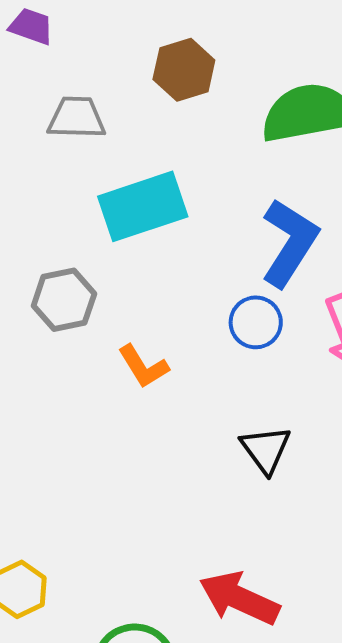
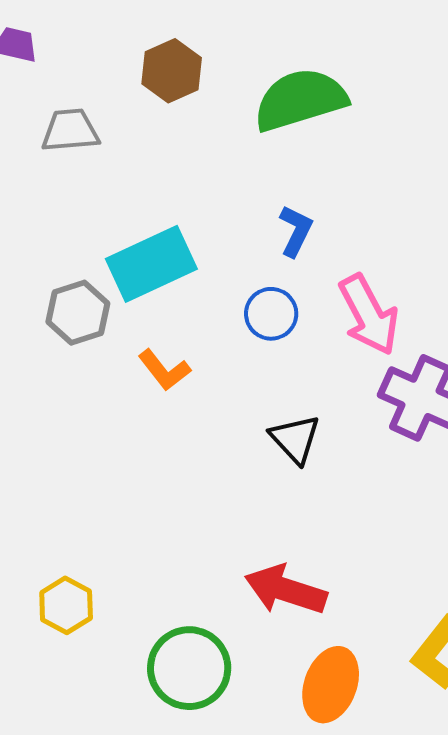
cyan rectangle: (143, 206) -> (151, 264), moved
blue L-shape: (289, 243) -> (296, 231), size x0.6

